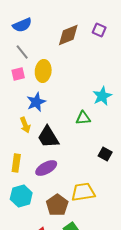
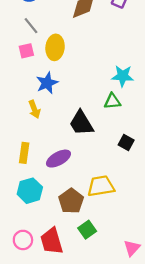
cyan star: (102, 96) -> (123, 76), turned 30
green triangle: (83, 118) -> (112, 101), moved
black trapezoid: (48, 137) -> (81, 123), moved

